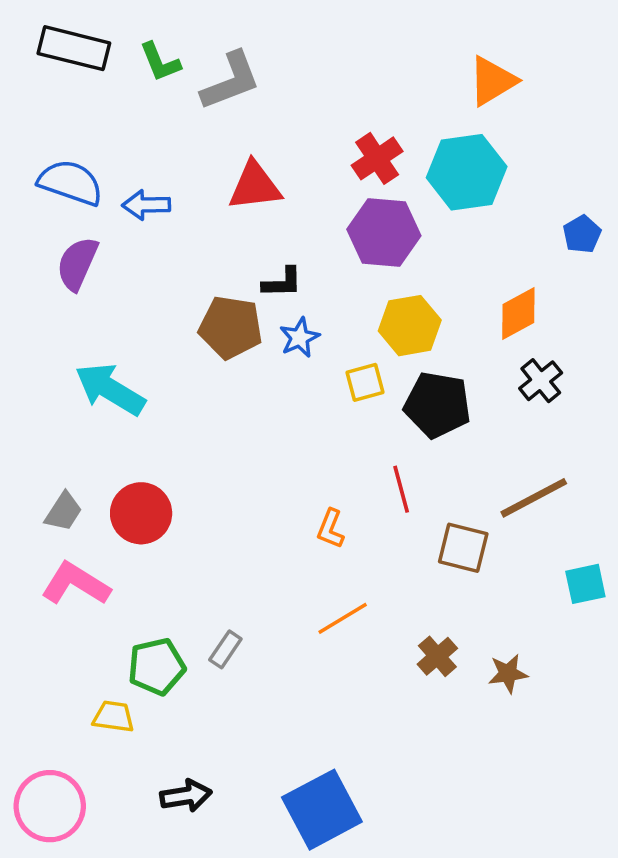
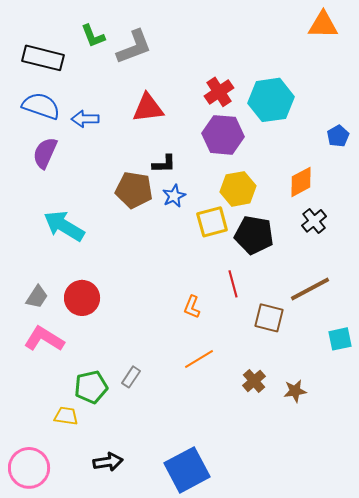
black rectangle: (74, 48) -> (43, 58), moved
orange triangle: (492, 81) -> (323, 25), moved, turned 32
yellow square: (365, 382) -> (212, 222), size x1.4

